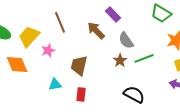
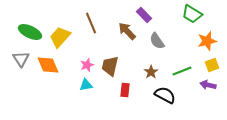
pink star: (48, 50) -> (87, 65), moved
green line: (144, 58) -> (182, 71), moved
brown star: (120, 60) -> (151, 72), moved
red rectangle: (81, 94) -> (125, 90), moved

